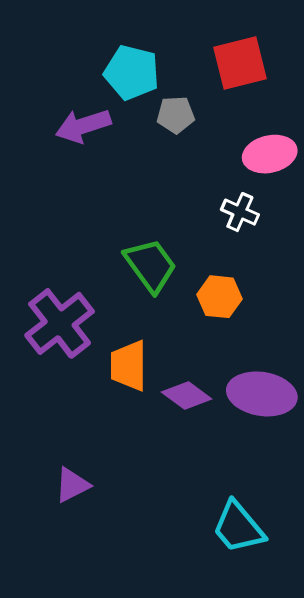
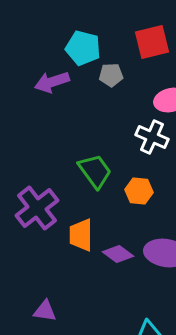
white cross: (240, 212) -> (152, 137), size x1.4
purple triangle: (72, 485) -> (45, 311), turned 35

